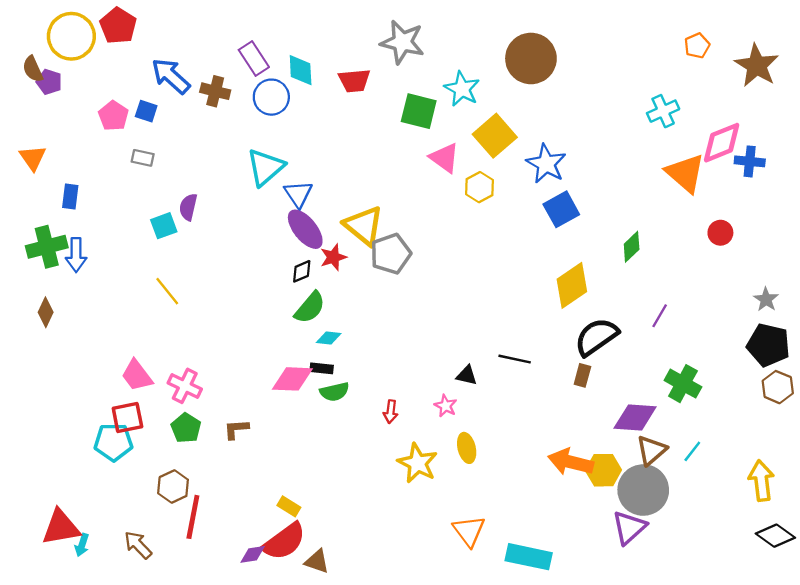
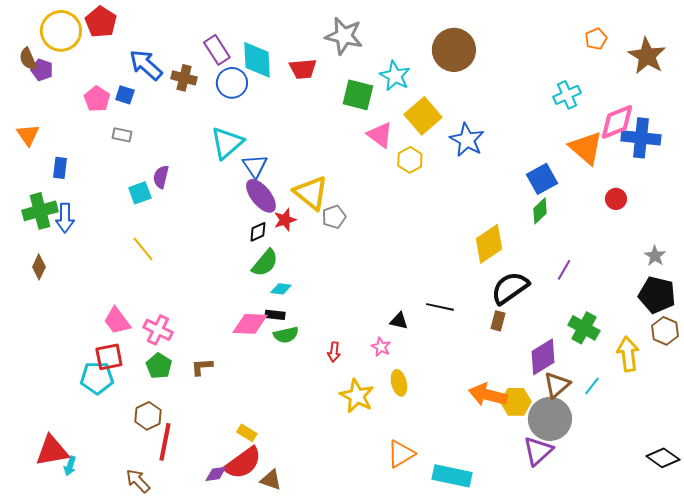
cyan diamond: (301, 70) -> (257, 60), size x1.4
blue cross: (750, 161) -> (641, 138), size x1.5
blue square: (561, 209) -> (542, 179), moved
gray pentagon: (391, 254) -> (334, 217), size x0.7
purple diamond: (635, 418) -> (543, 357), turned -36
yellow arrow: (761, 481) -> (628, 354), moved
orange triangle: (469, 531) -> (401, 454), turned 36
brown arrow: (138, 545) -> (138, 481), moved

